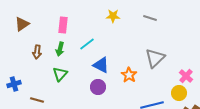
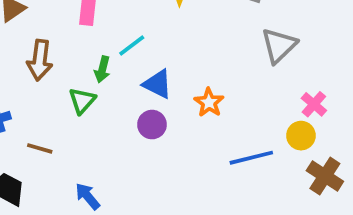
green arrow: (60, 49) -> (102, 69), moved
brown arrow: (37, 52) -> (40, 60), size x1.5
gray triangle: (155, 58) -> (279, 45), moved

